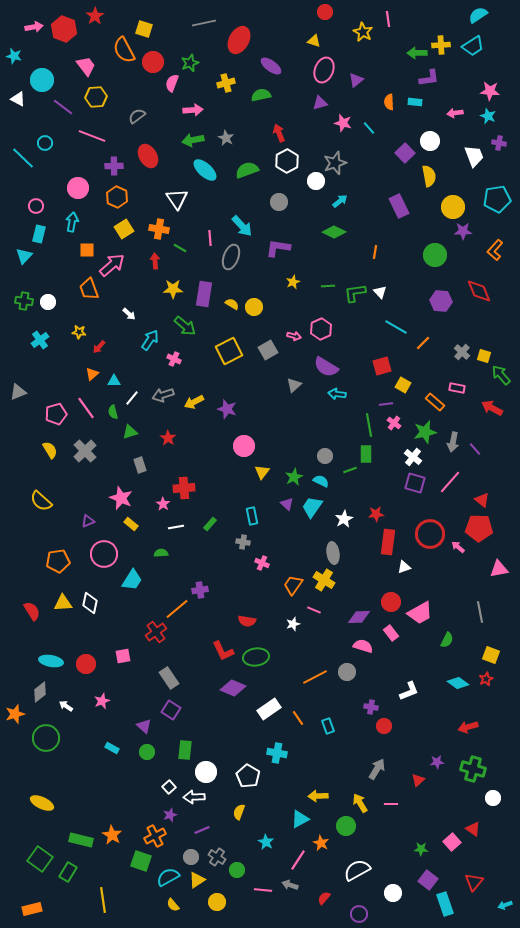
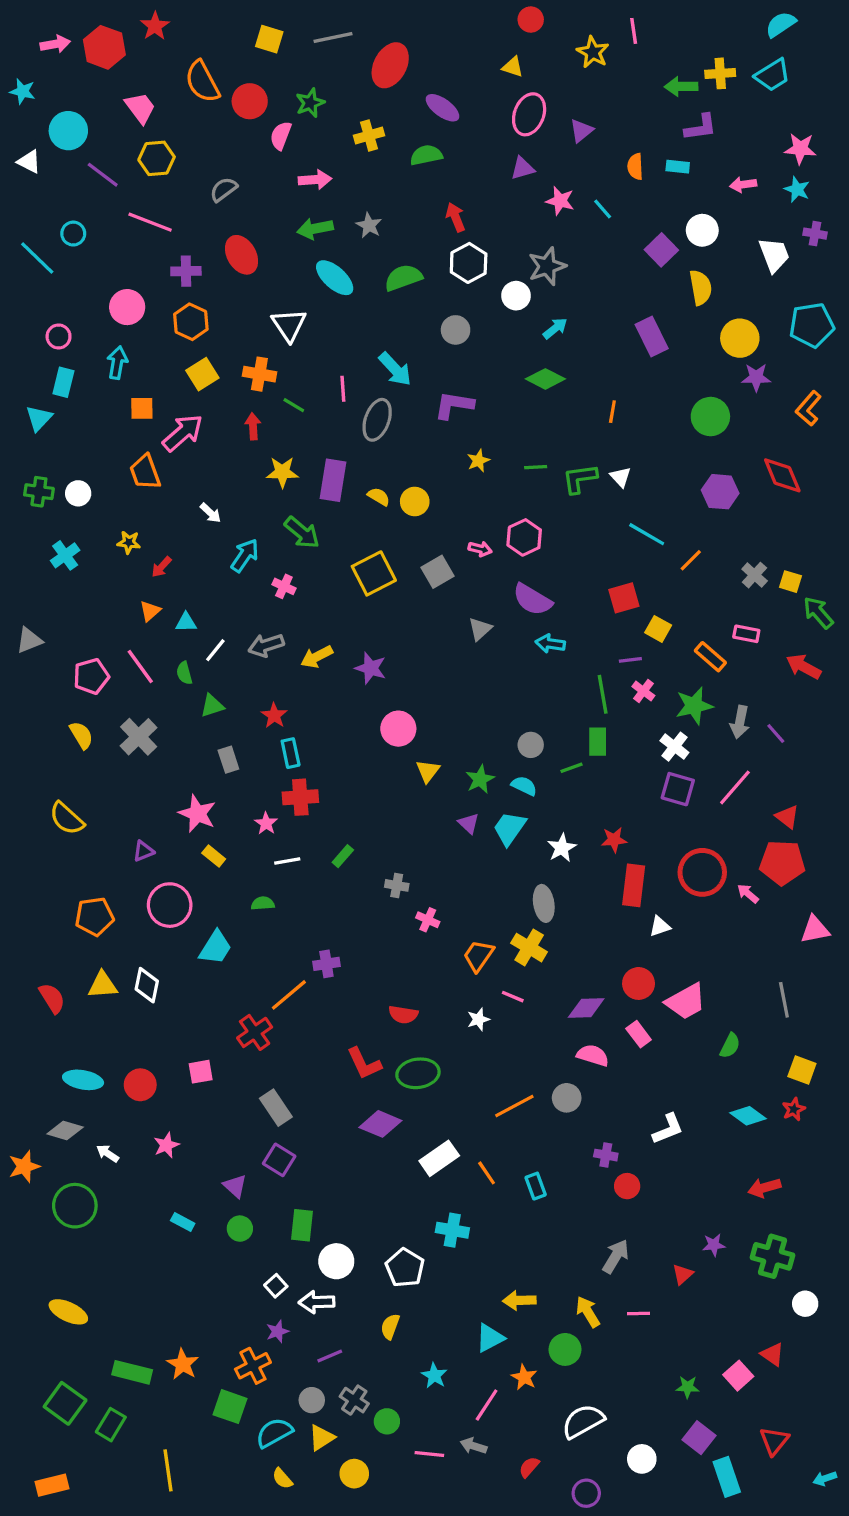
yellow square: (144, 29) -> (269, 39), moved
cyan rectangle: (252, 516) -> (291, 753), moved
gray diamond: (40, 692) -> (65, 1131), turned 55

